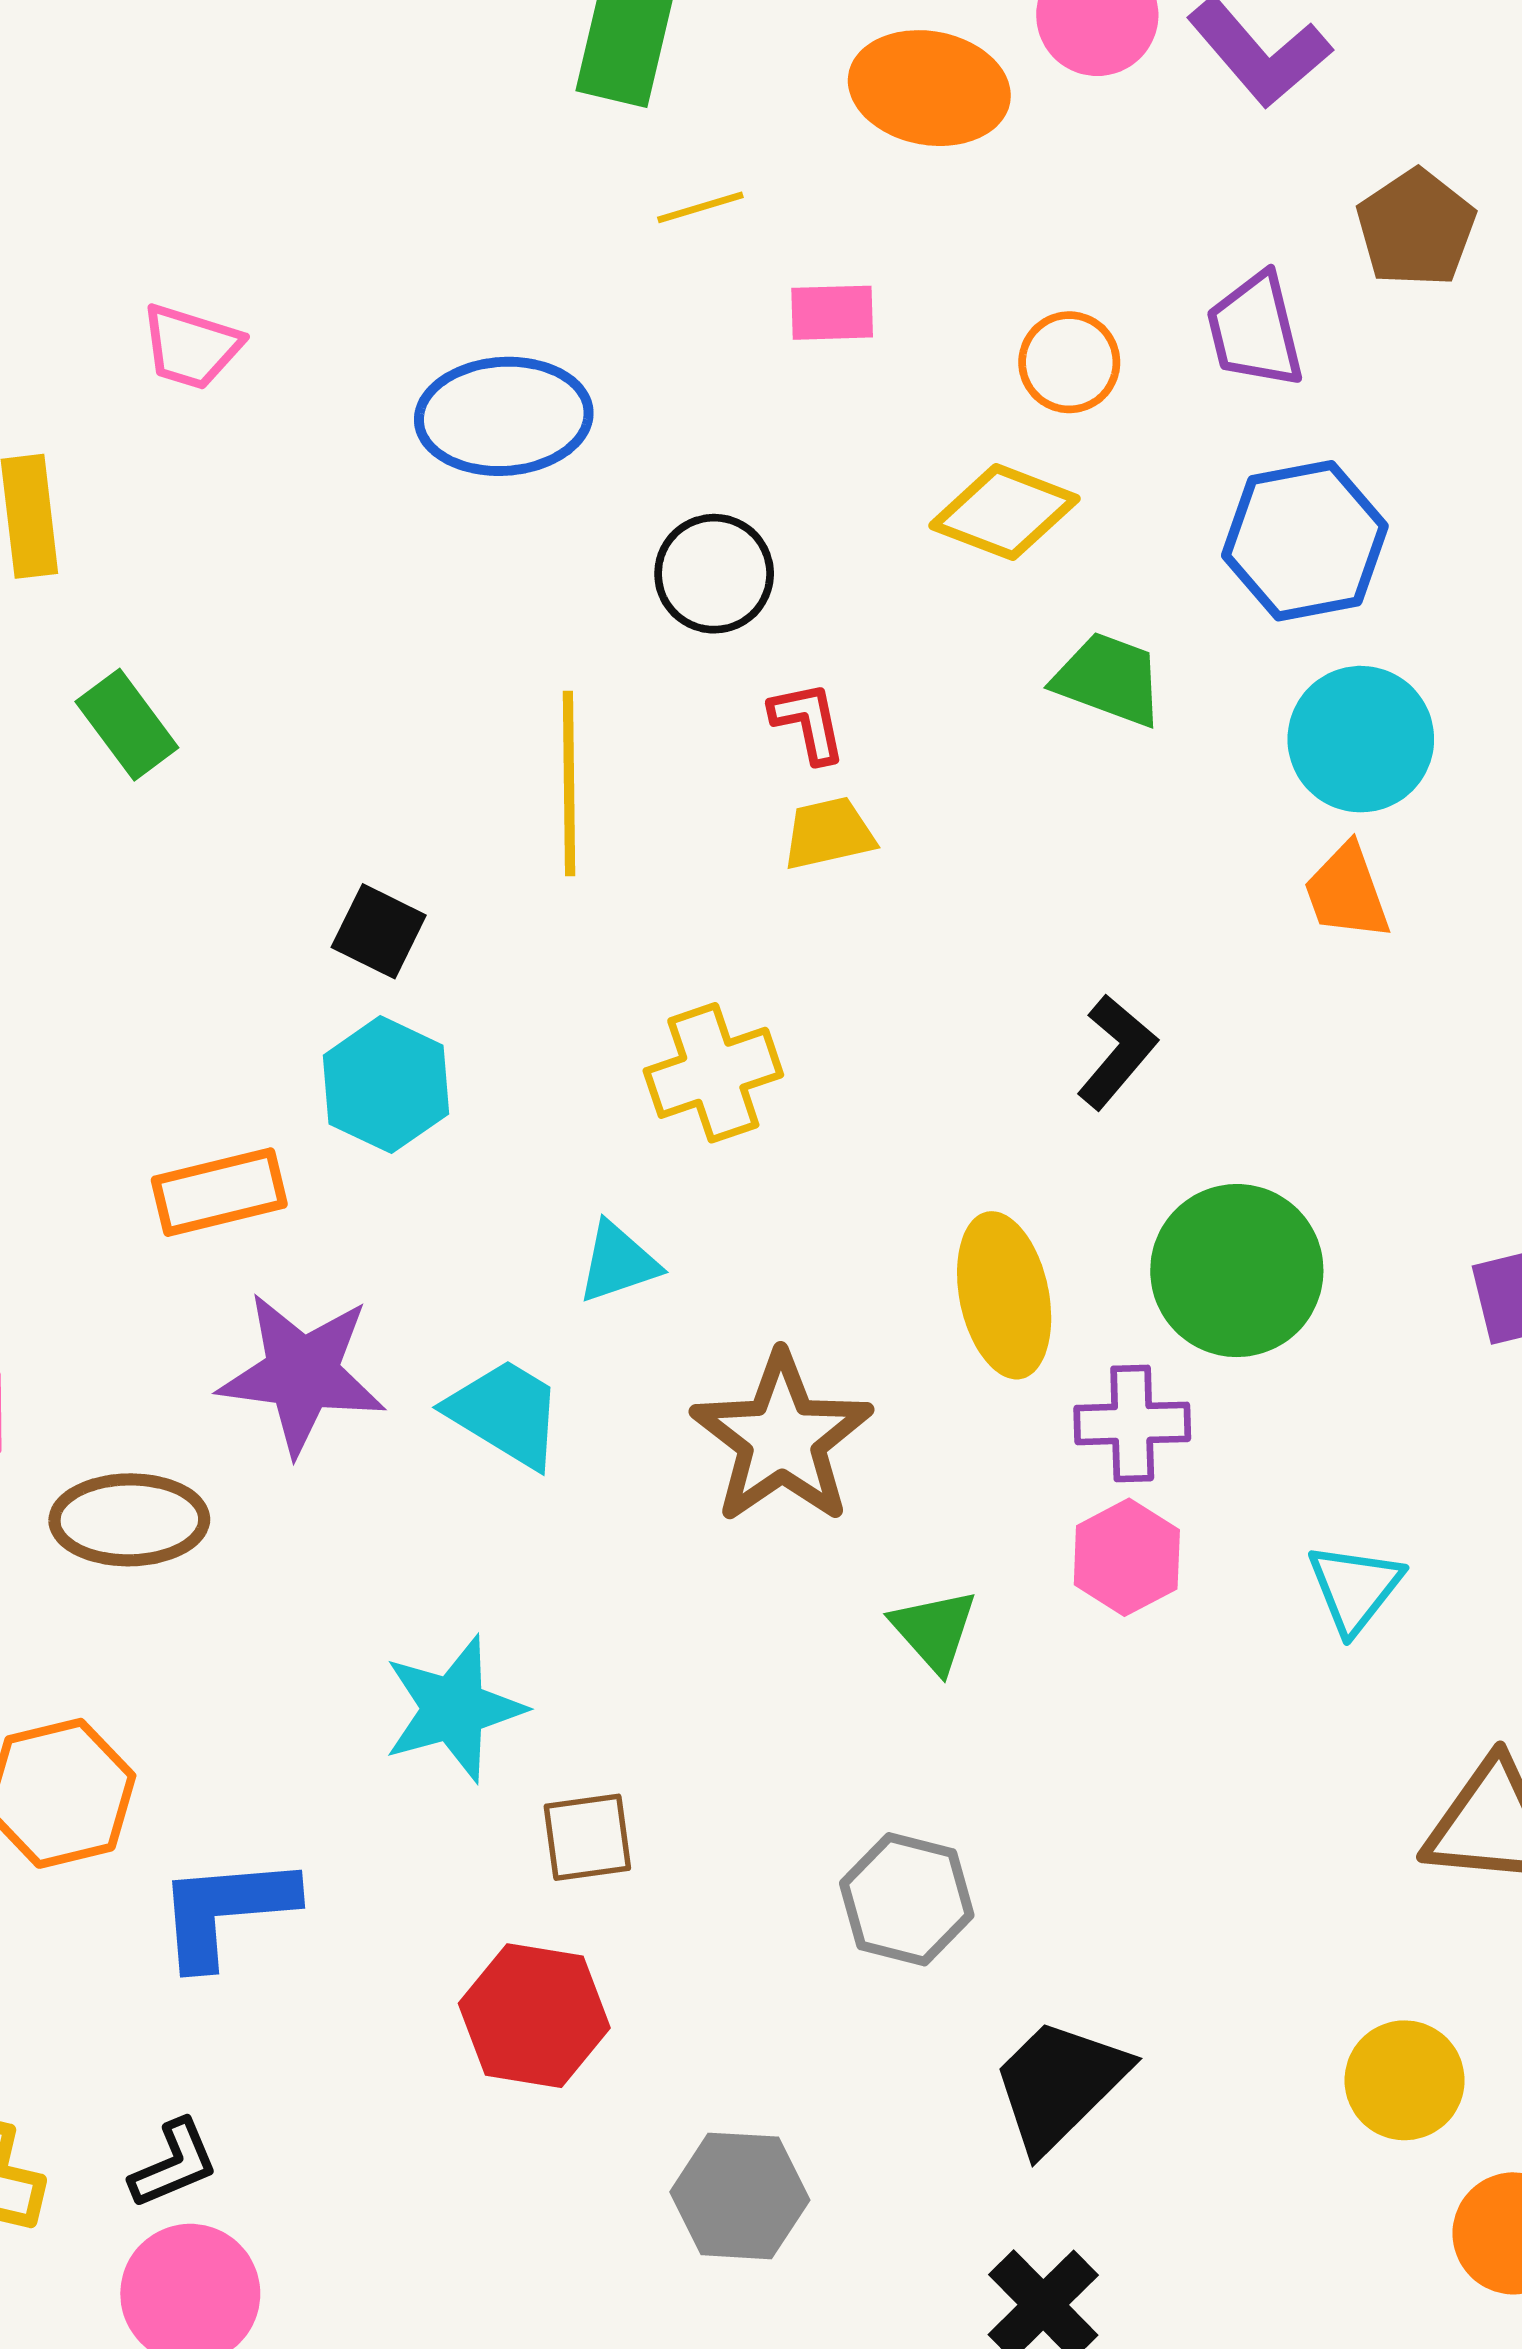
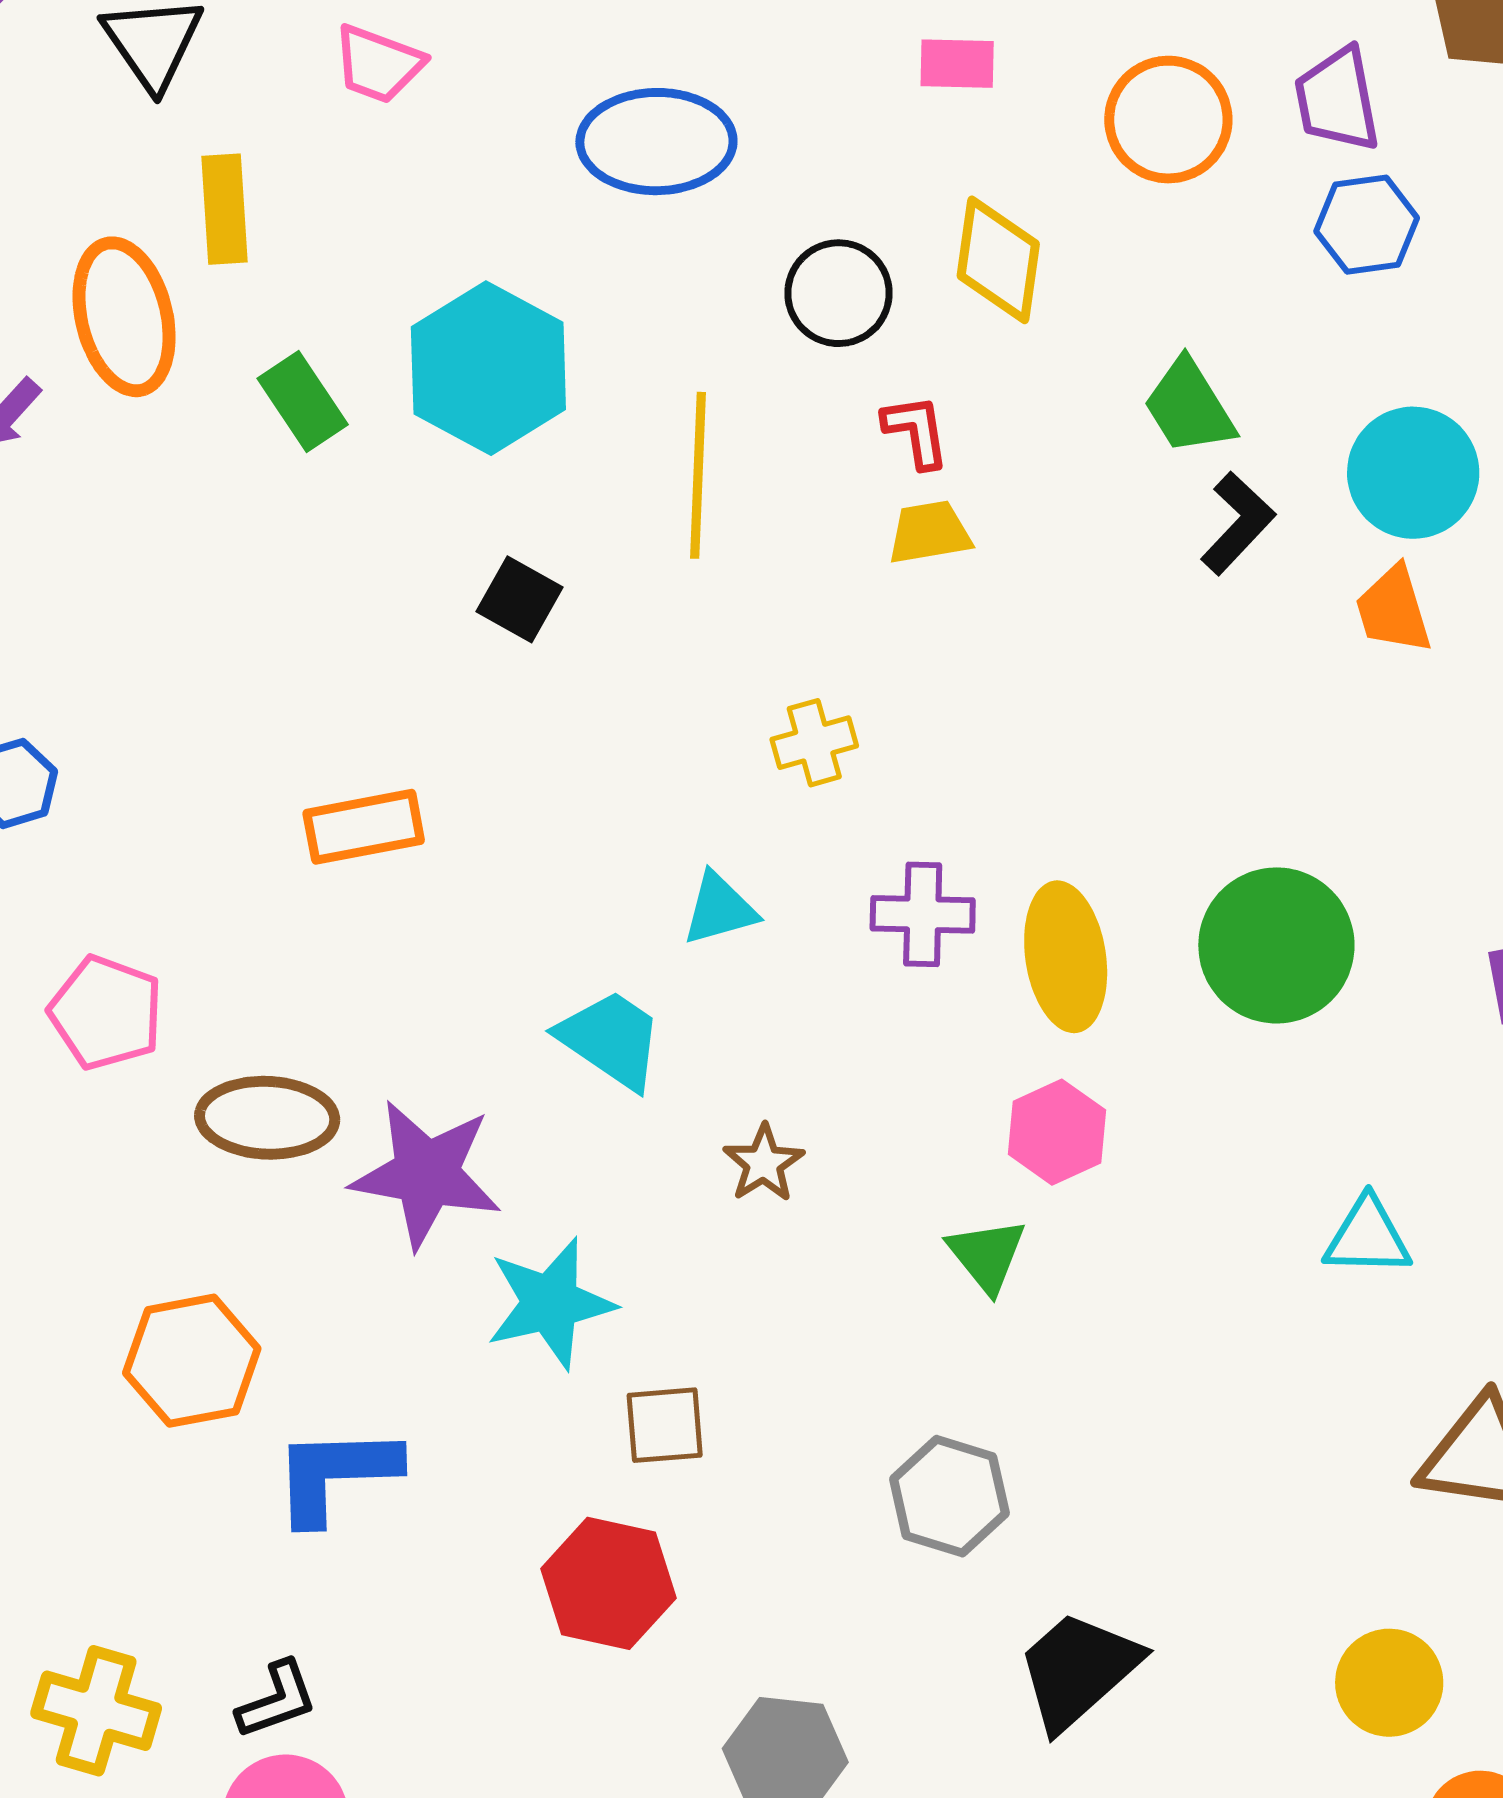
orange circle: (1069, 362) -> (1168, 120), size x1.4
yellow diamond: (1005, 512) -> (998, 260), moved, turned 74
blue hexagon: (1305, 541) -> (1367, 225), moved, size x0.7
green trapezoid: (1109, 679) -> (1189, 407), turned -145
black L-shape: (1117, 1052) -> (1238, 523), moved
yellow cross: (713, 1073) -> (814, 743), size x0.7
cyan hexagon: (386, 1085) -> (488, 368), moved, size x1.4
purple star: (302, 1373) -> (426, 1174), moved
purple cross: (1132, 1423) -> (923, 914), moved
brown star: (782, 1438) -> (764, 1163), moved, size x0.5
pink hexagon: (1127, 1557) -> (1057, 1132), moved
cyan triangle: (1355, 1588) -> (1368, 1237), turned 50

